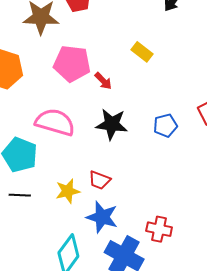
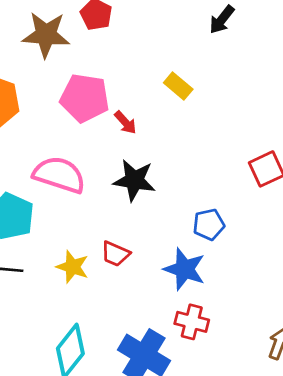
blue pentagon: (165, 126) -> (209, 225), moved
yellow star: (68, 191) -> (73, 267), turned 30
blue star: (102, 217) -> (185, 269), moved

